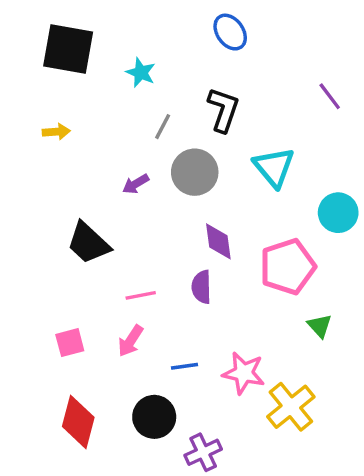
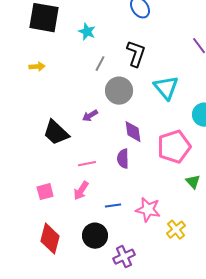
purple arrow: (136, 184) -> (90, 116), moved
yellow cross: (291, 407) -> (176, 230), size x0.7

